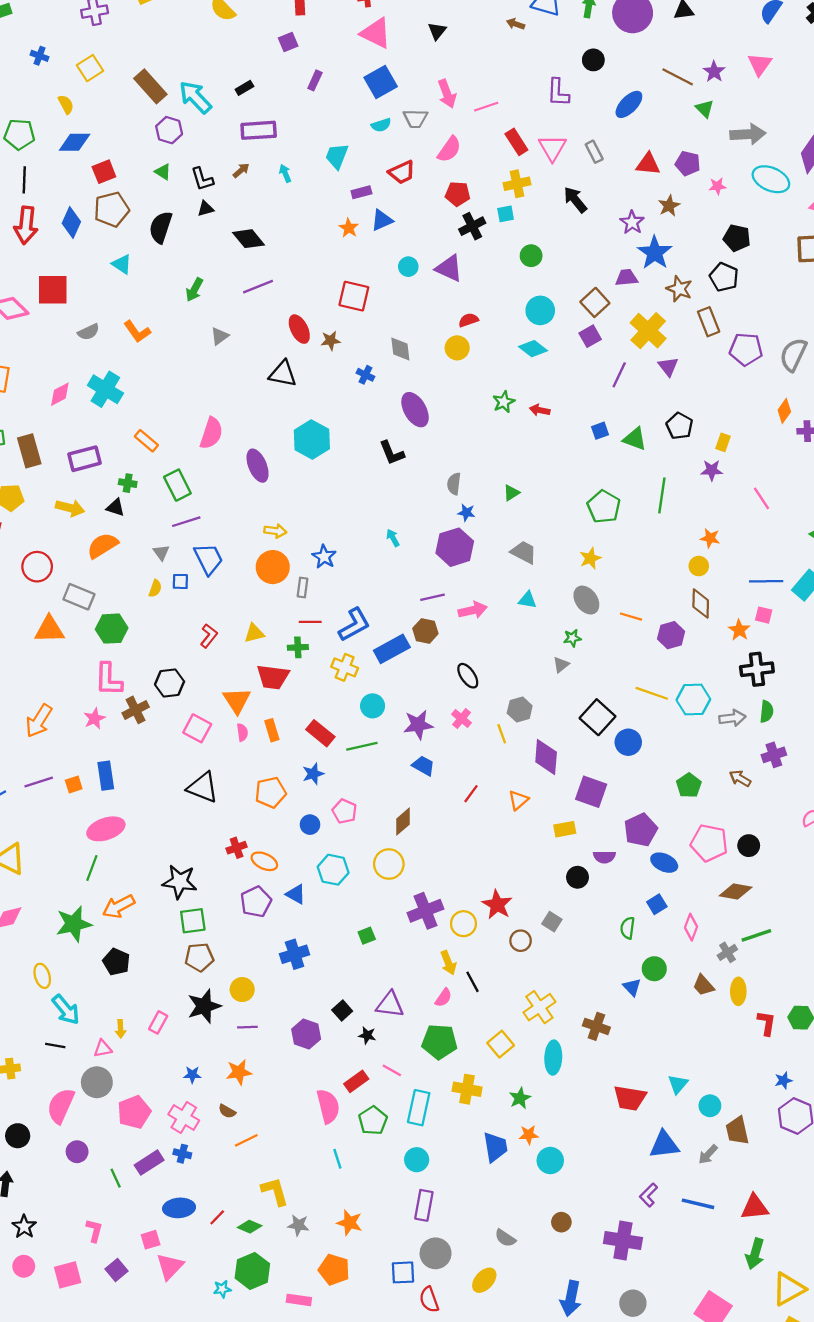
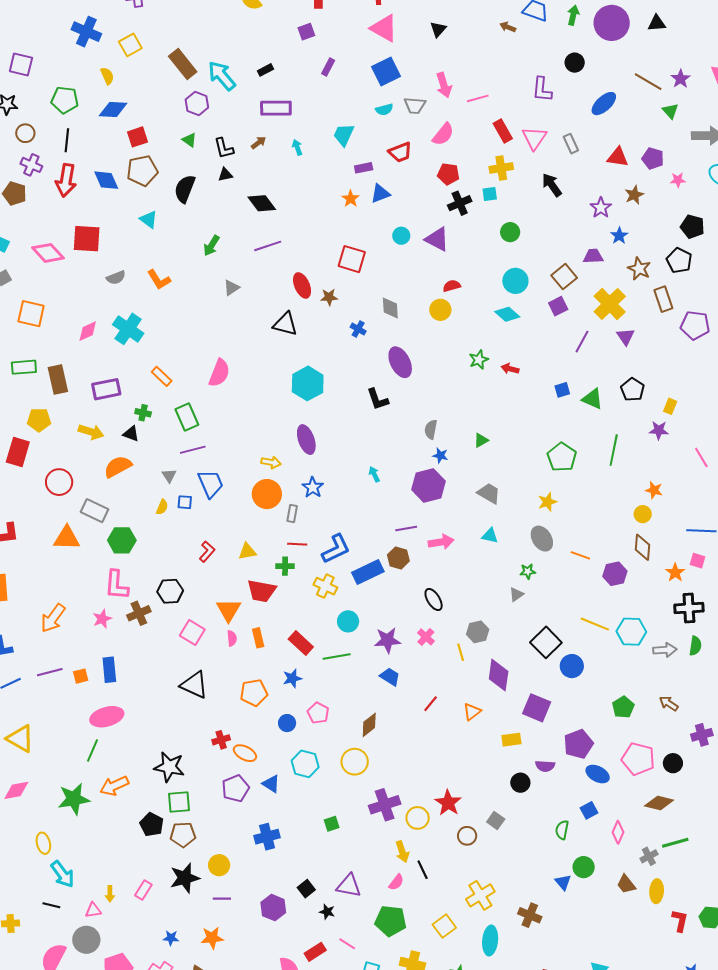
blue cross: (40, 56) -> (86, 32), size x1.8
blue diamond: (71, 222) -> (106, 180), turned -52
blue star: (655, 253) -> (619, 236), size x0.6
purple ellipse: (258, 466) -> (306, 440), moved
purple cross: (774, 755) -> (702, 735), moved
black pentagon: (116, 962) -> (152, 825), moved

